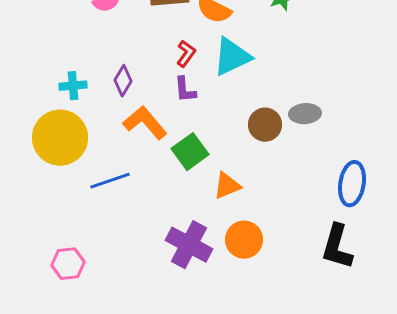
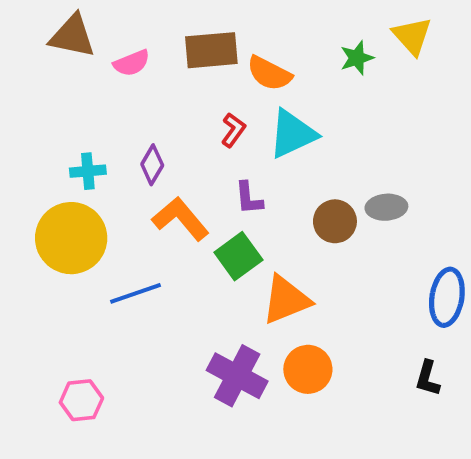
purple L-shape: (185, 90) -> (249, 198), moved
orange triangle: (227, 186) -> (286, 300), size x1.4
black L-shape: (337, 247) -> (428, 378), size x0.6

